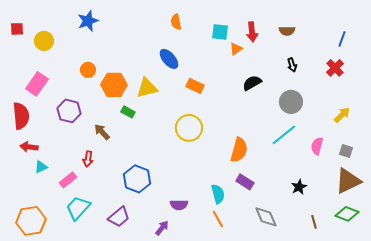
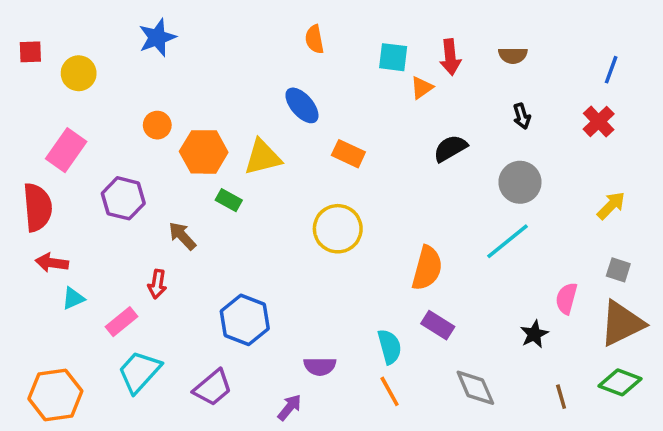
pink semicircle: (317, 146) -> (566, 298), moved

